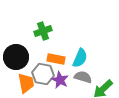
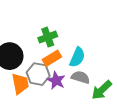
green cross: (43, 31) -> (48, 37), moved
orange rectangle: (56, 59) -> (52, 58), turned -42

